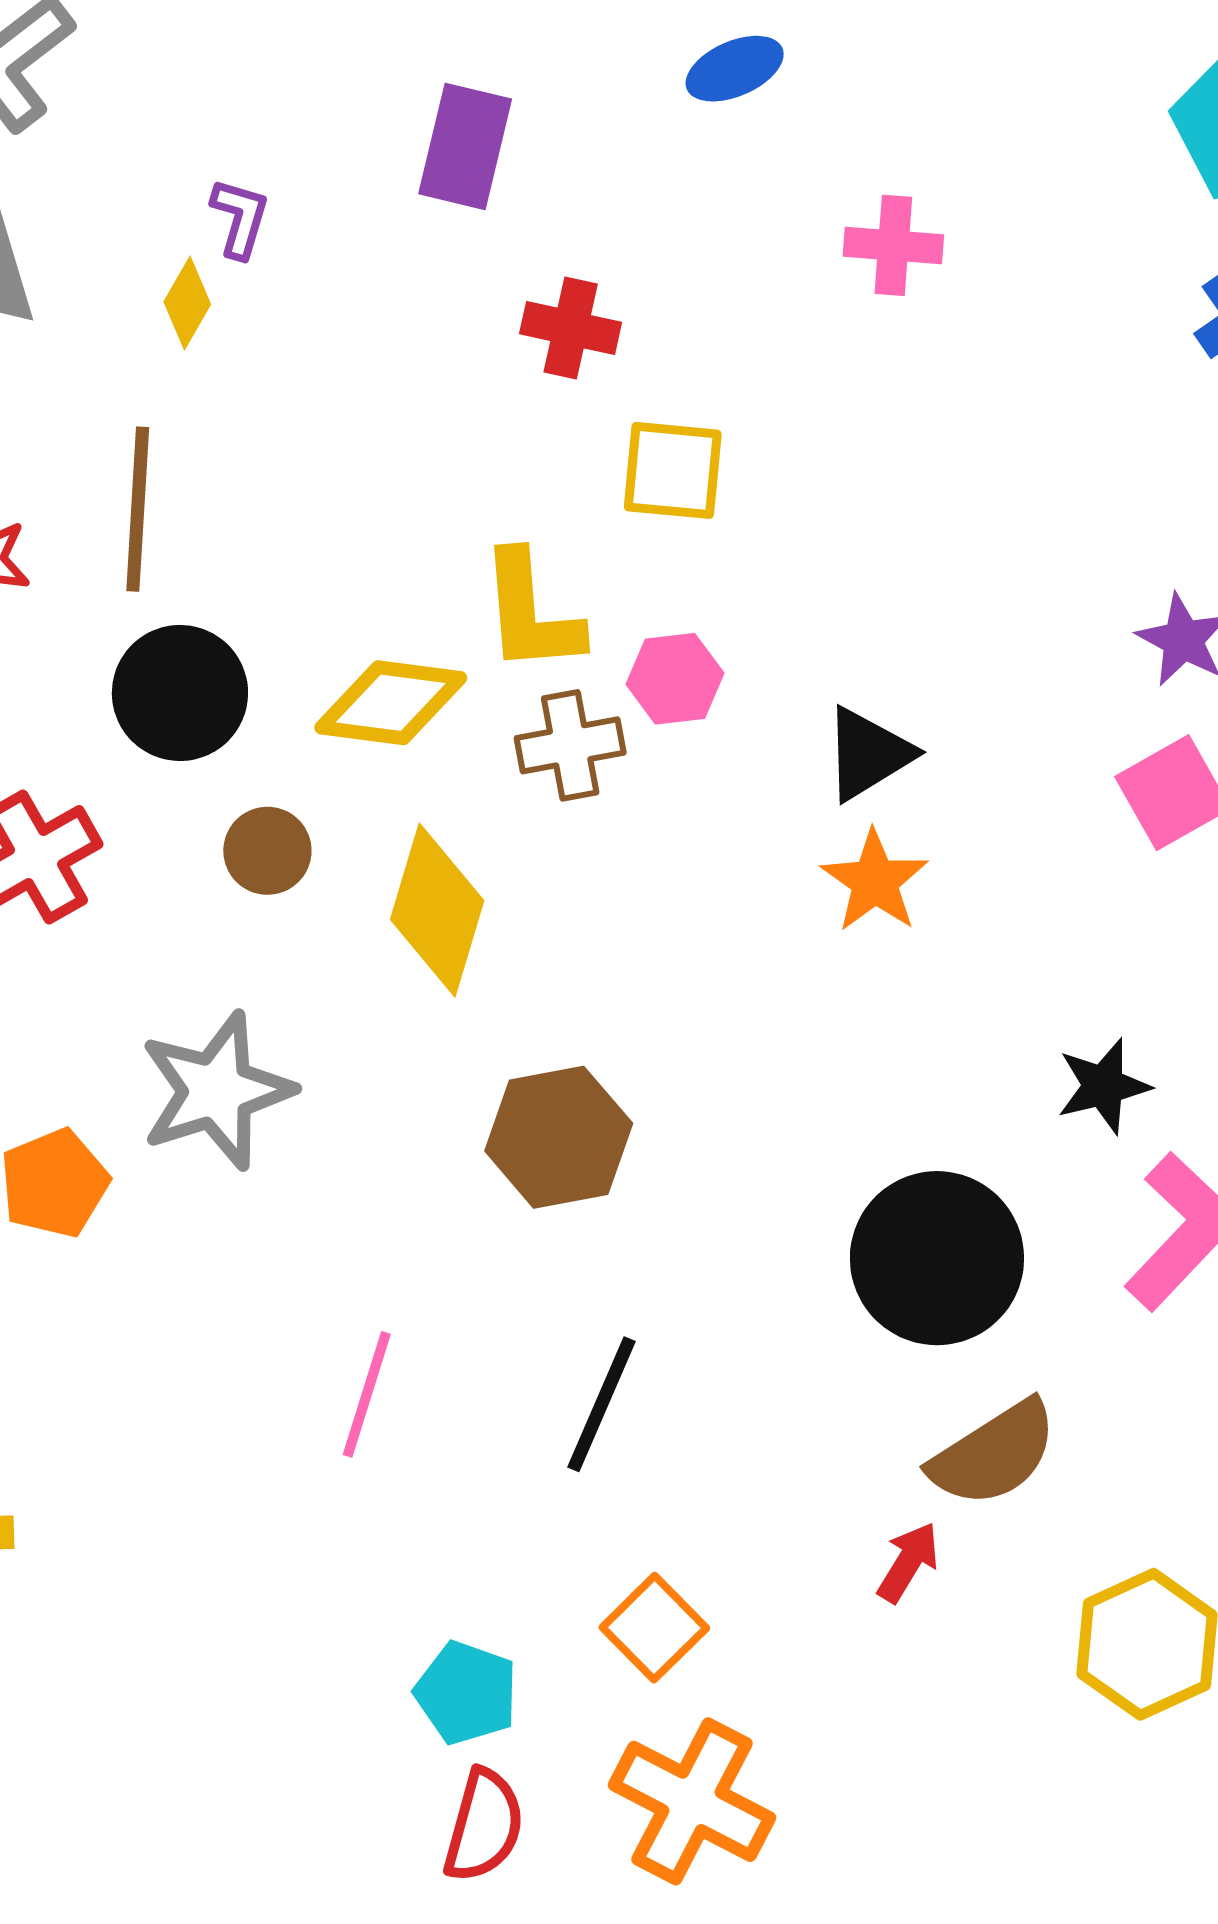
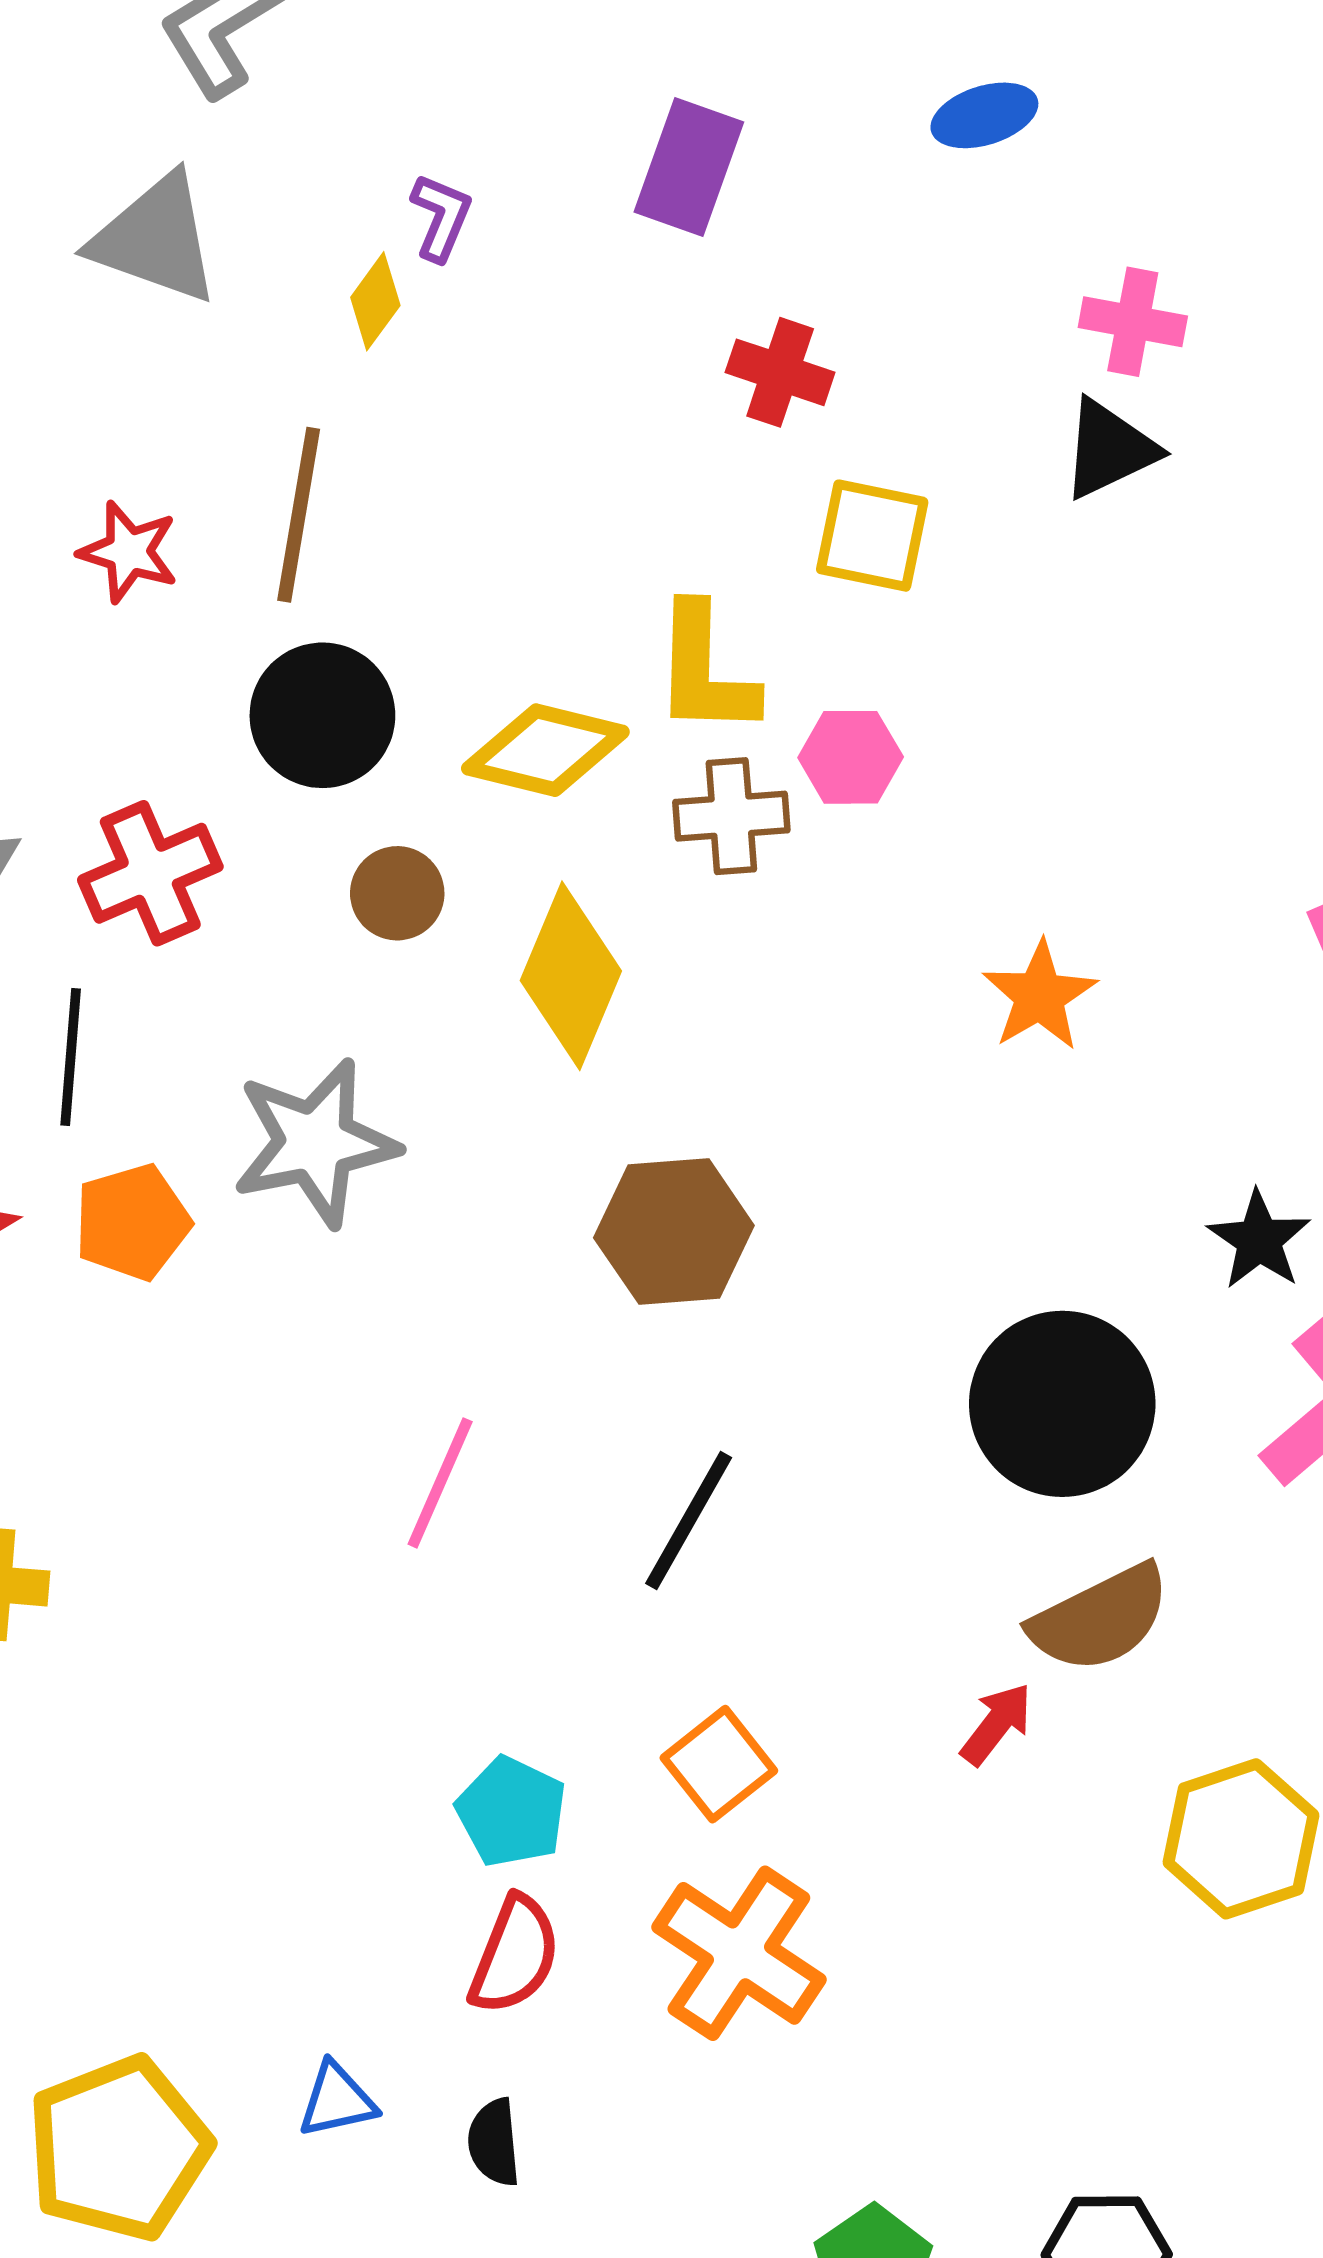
black triangle: (868, 754) -> (1109, 449), moved
black star: (1103, 1086) -> (1259, 1240), turned -30

